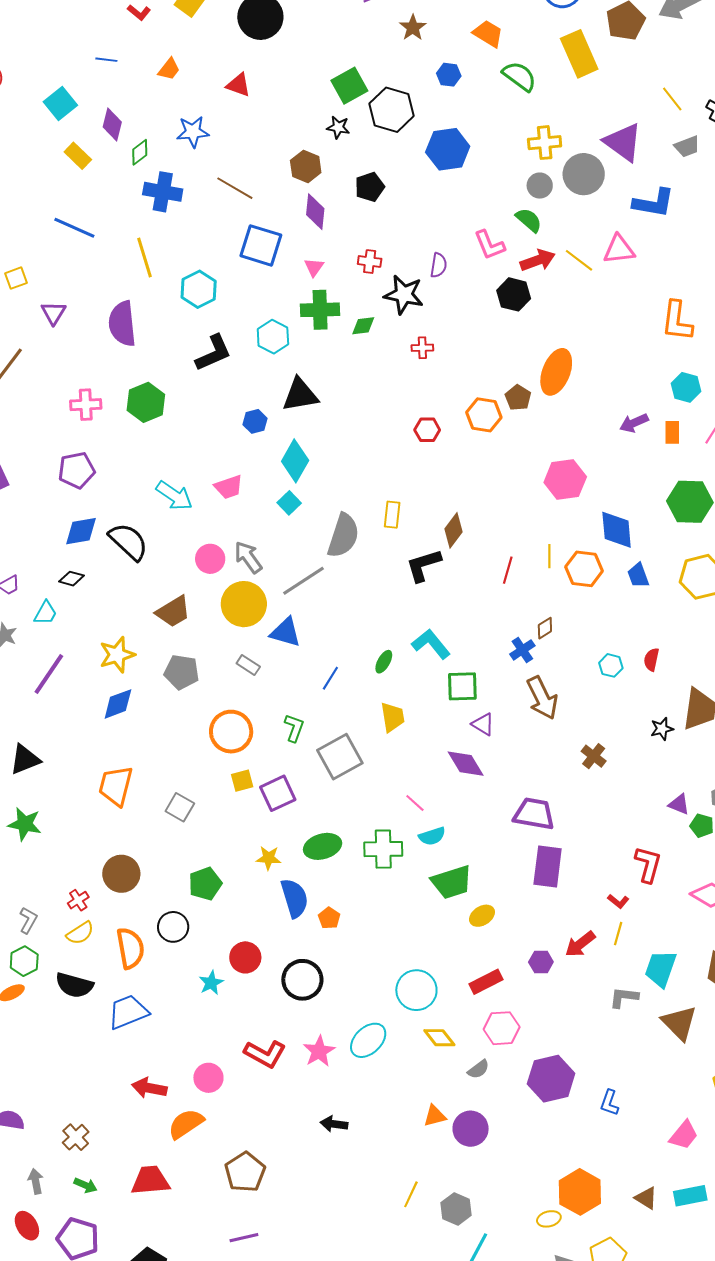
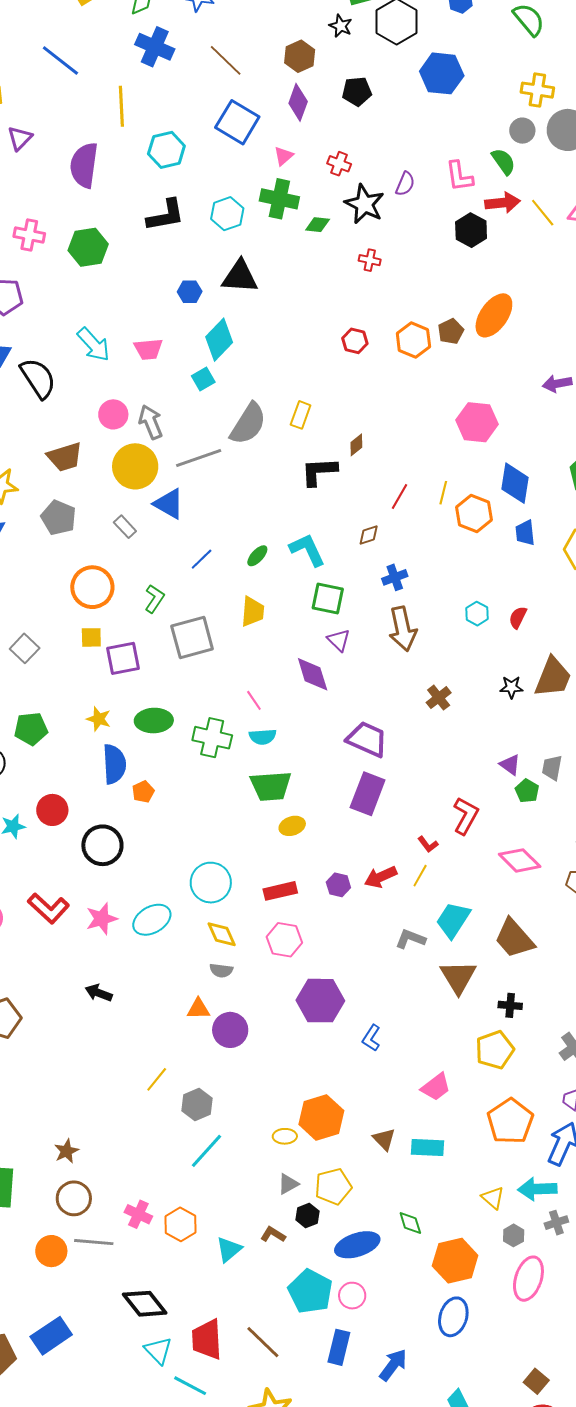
brown diamond: (454, 530) -> (356, 445), size x0.7
brown diamond: (545, 628) -> (369, 535), moved
gray semicircle: (478, 1069) -> (221, 970), moved, turned 30

